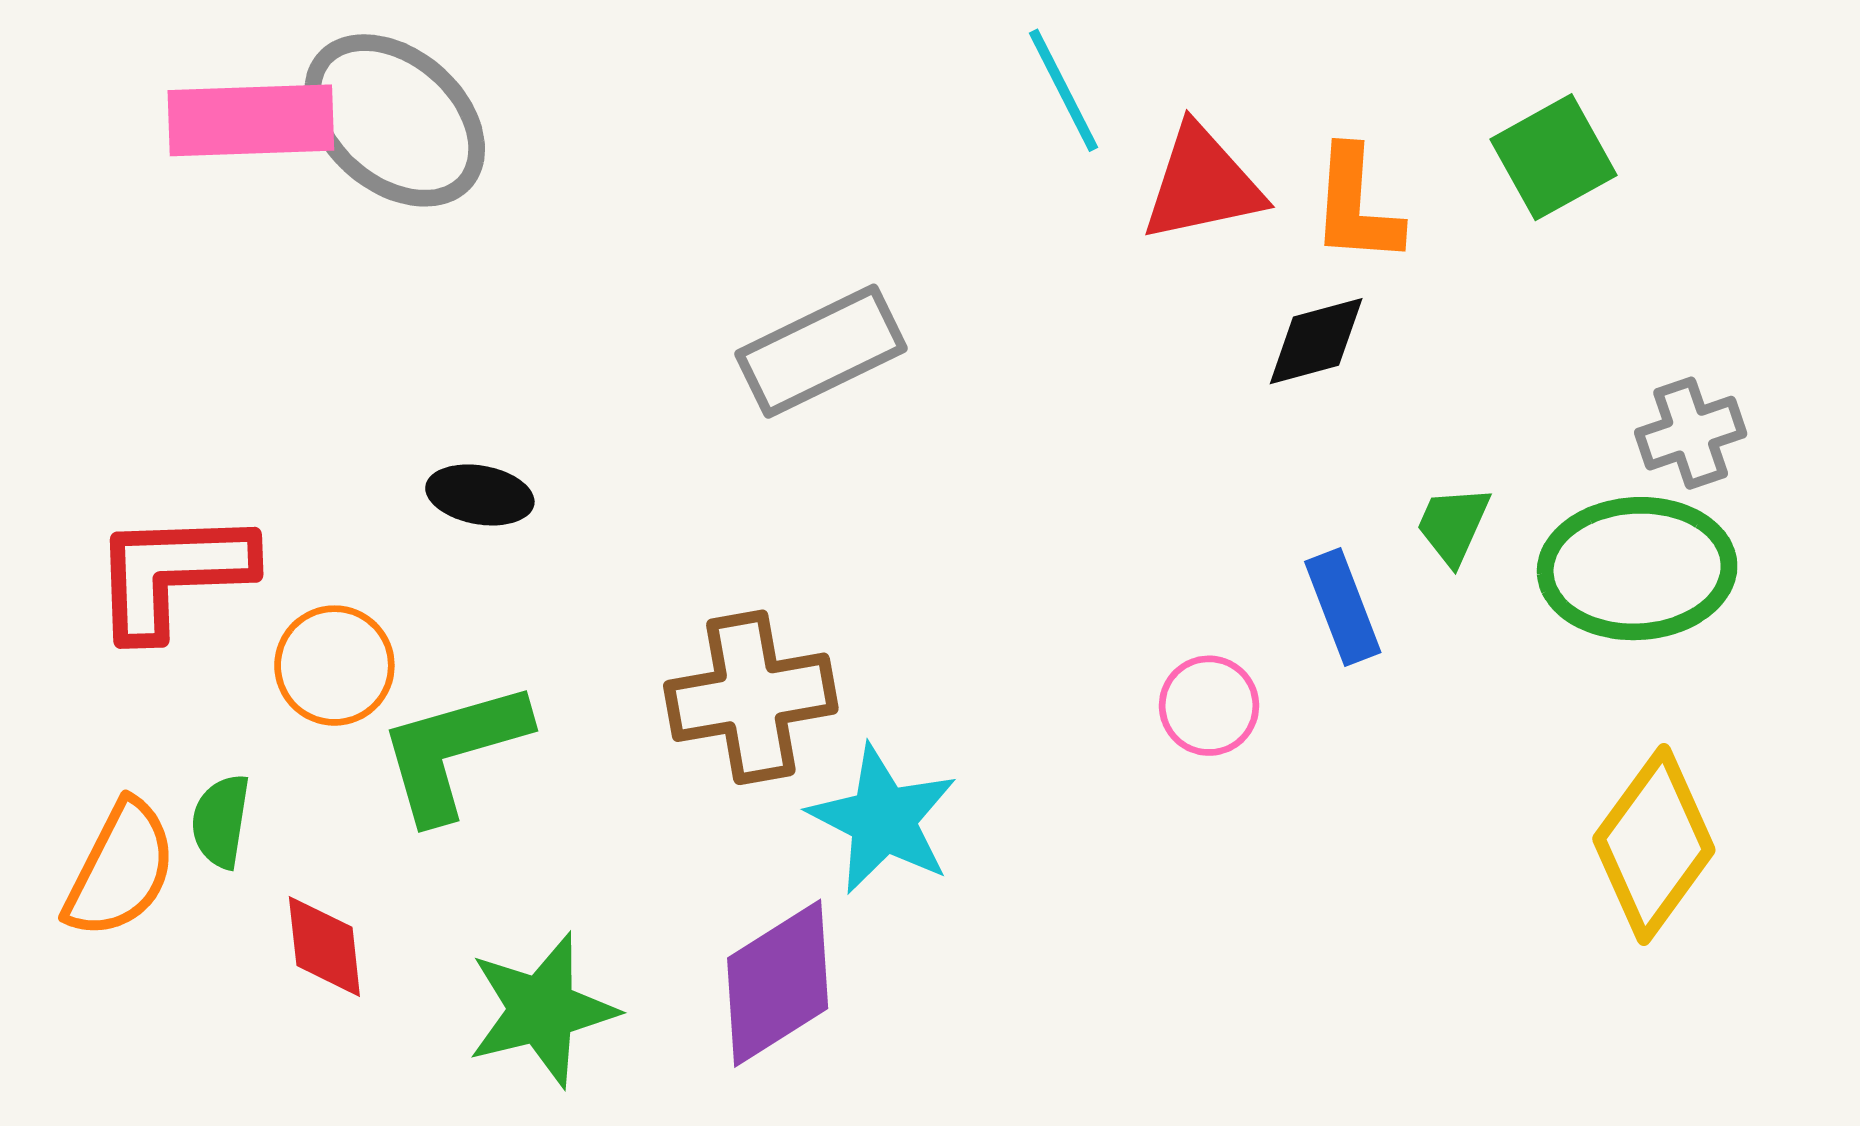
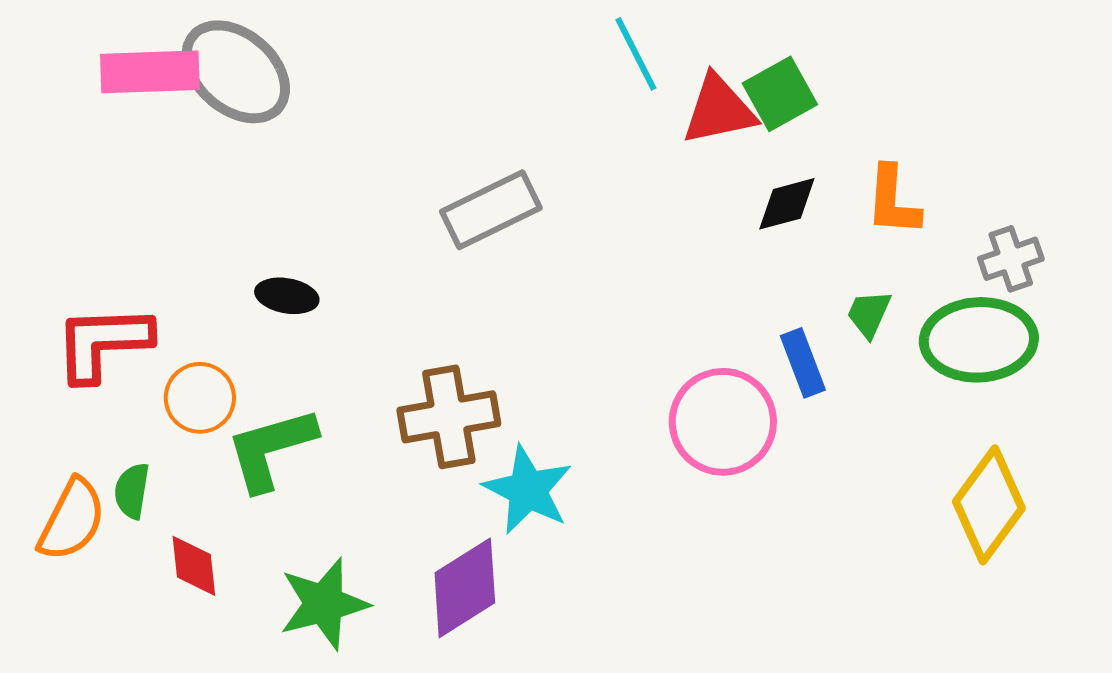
green square: (1553, 157) -> (780, 94), moved
orange L-shape: (1356, 206) -> (893, 201), moved
pink circle: (1209, 706) -> (723, 422), size x1.8

